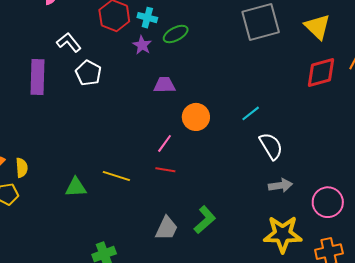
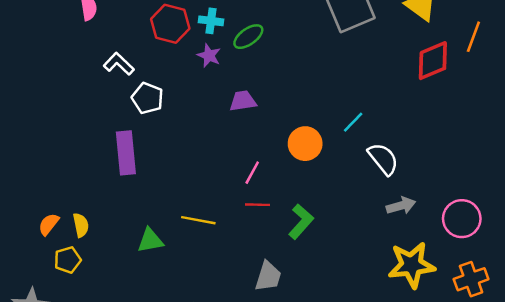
purple rectangle: (38, 77) -> (126, 153), moved
orange circle: (196, 117) -> (305, 144), moved
green L-shape: (205, 220) -> (301, 222), moved

